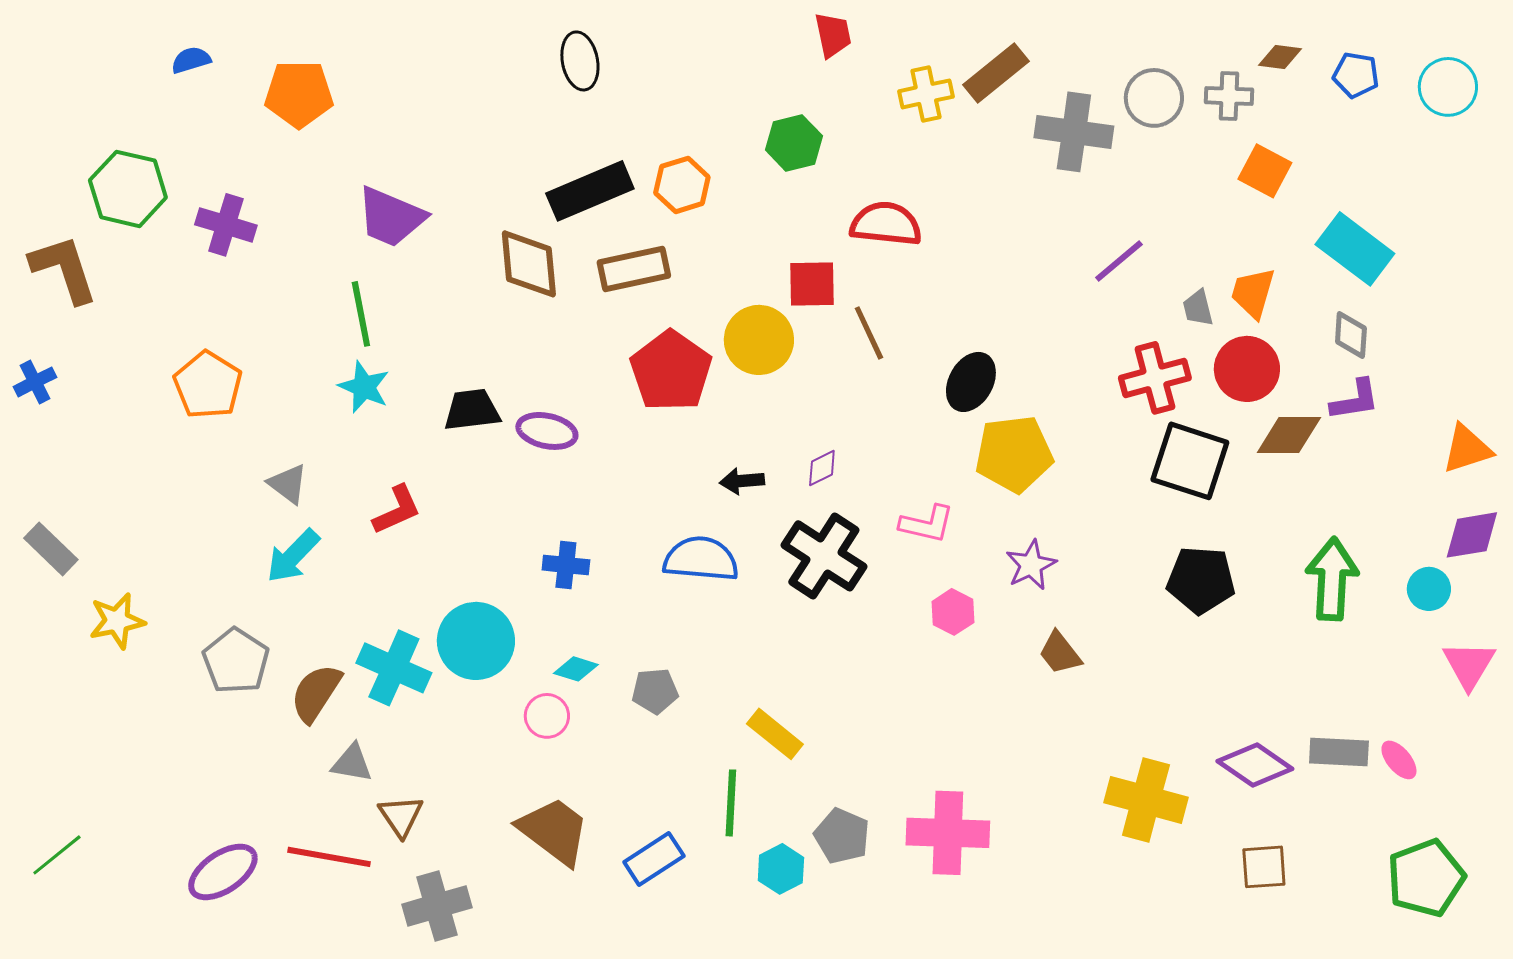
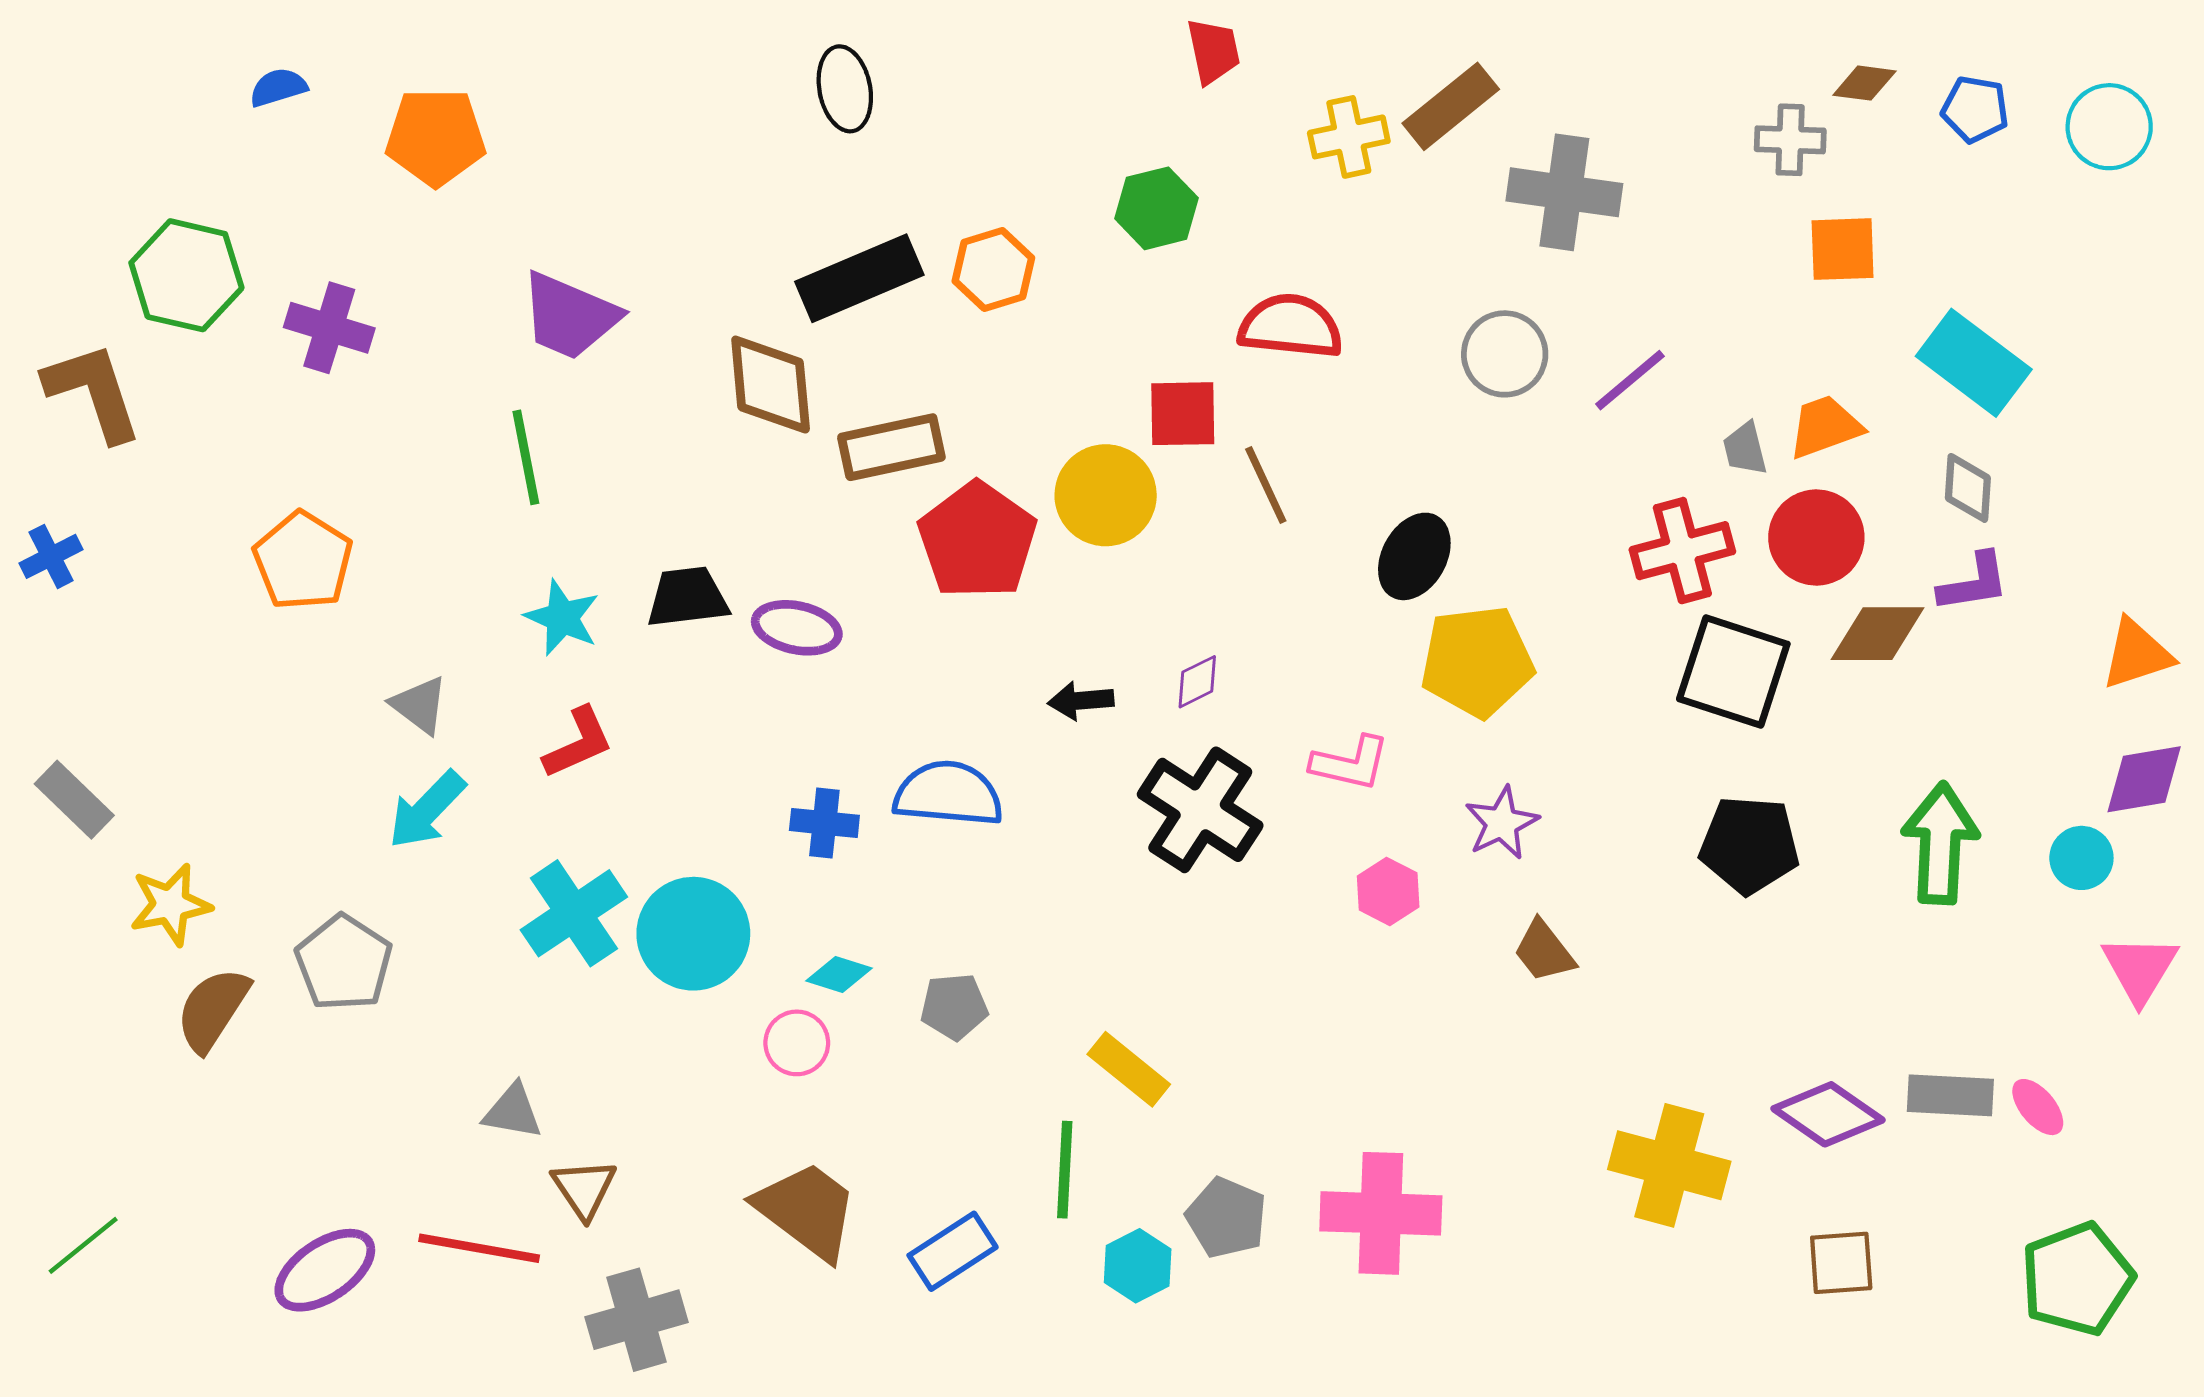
gray circle: (1154, 98) -> (1505, 354), moved
orange square: (1265, 171) -> (1843, 249), turned -30
brown rectangle: (634, 269) -> (891, 447), moved
orange trapezoid: (1253, 293) -> (1825, 427), turned 54
cyan star: (364, 387) -> (562, 618), moved
blue semicircle: (701, 559) -> (948, 794), moved
cyan cross: (394, 668) -> (574, 913), moved, turned 32
brown semicircle: (316, 693) -> (213, 1009), moved

